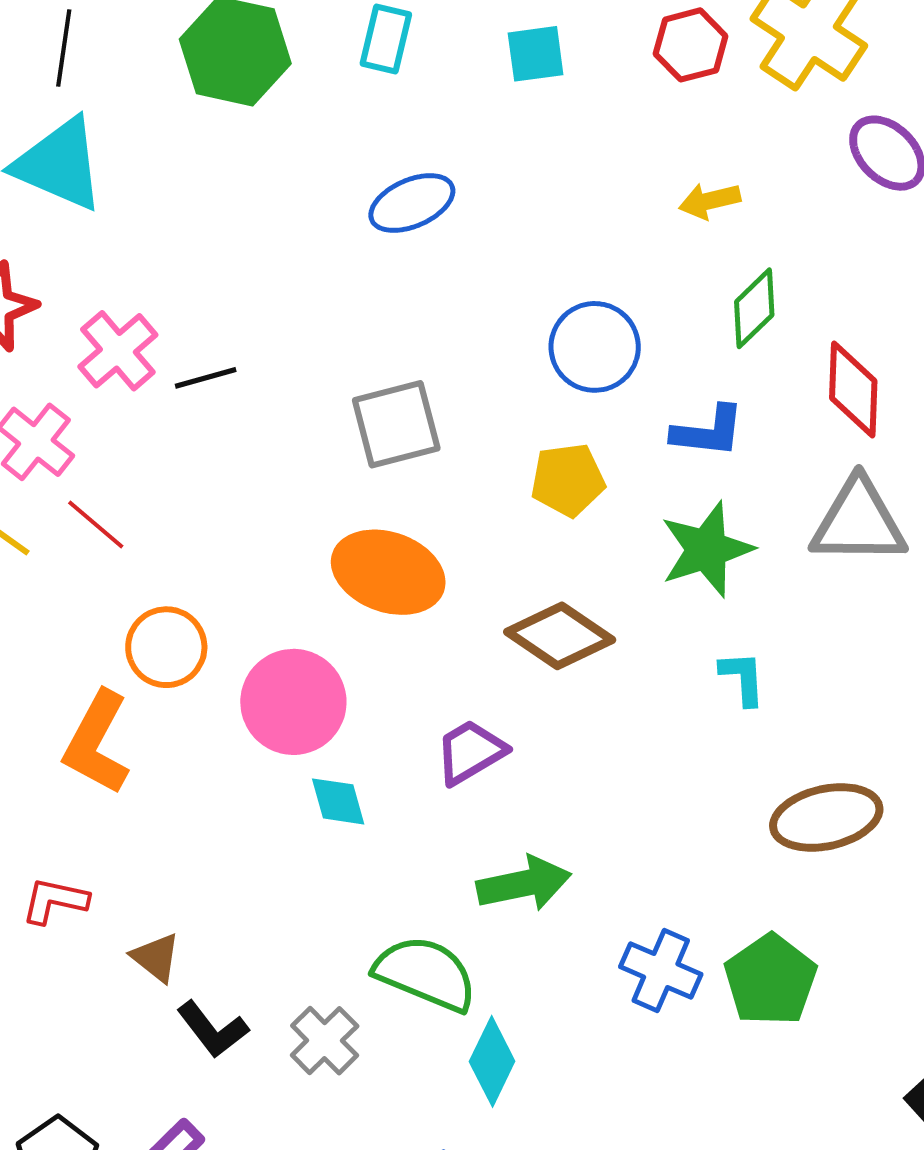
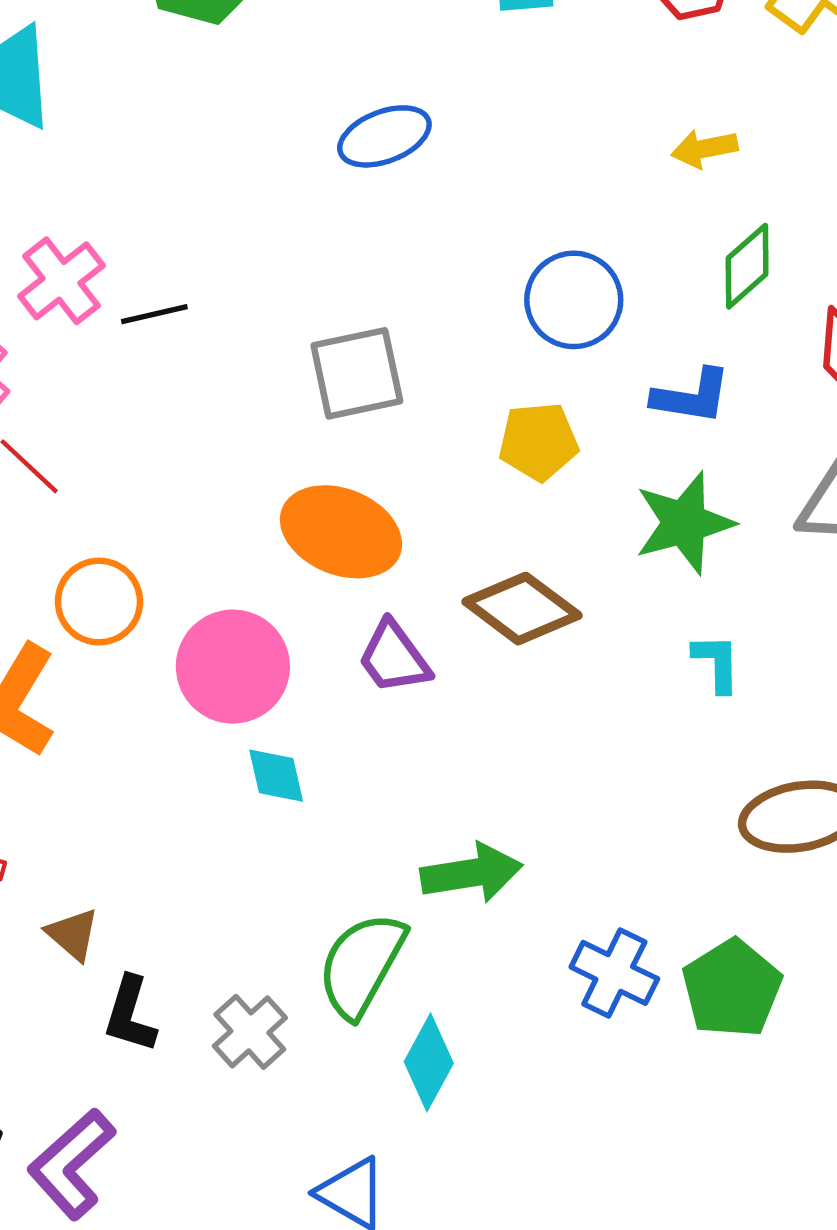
purple trapezoid: (470, 752) -> (394, 657), moved, turned -98
green semicircle: (426, 974) -> (362, 965), turned -86
black L-shape: (213, 1029) -> (130, 1014), turned 52

